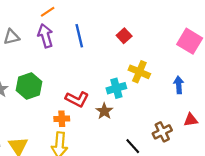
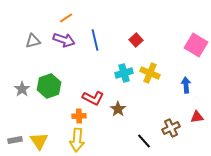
purple arrow: (45, 36) -> (64, 40), turned 125
cyan cross: (116, 88) -> (124, 73), moved

